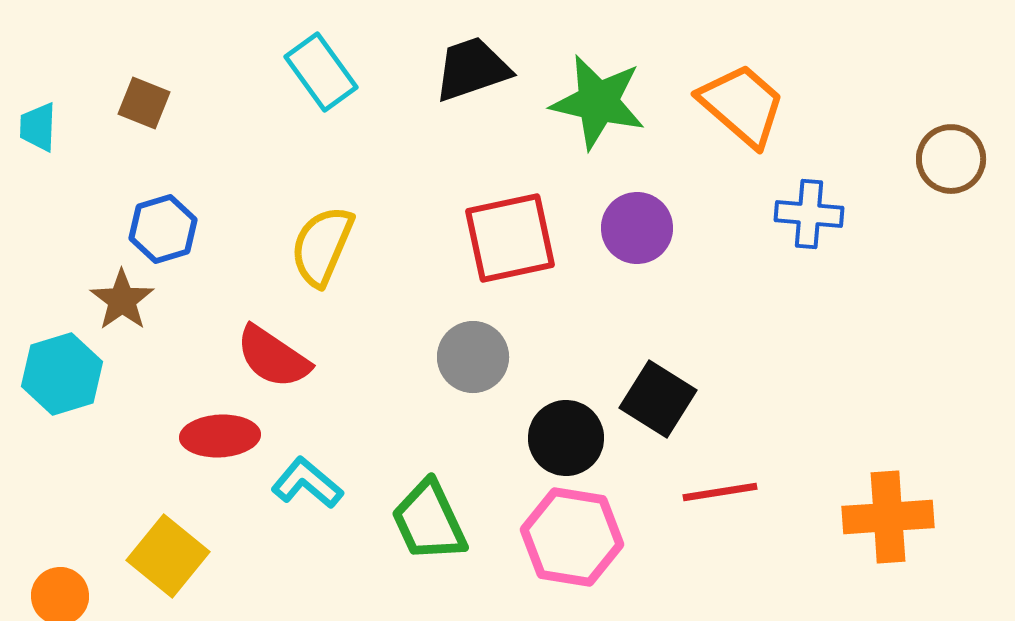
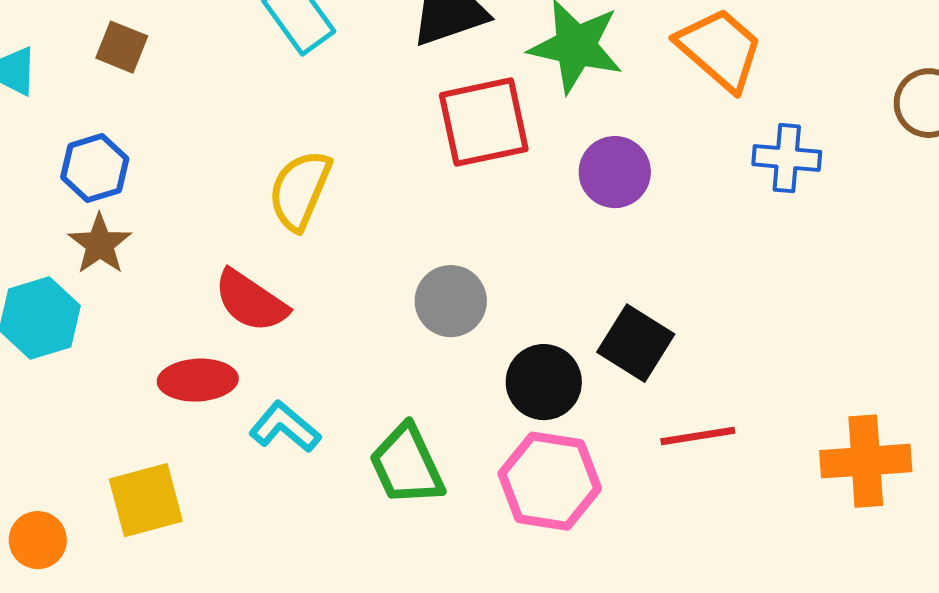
blue hexagon: (163, 229) -> (95, 168), moved
red square: (510, 238) -> (484, 122), moved
yellow square: (168, 556) -> (146, 500), turned 36

